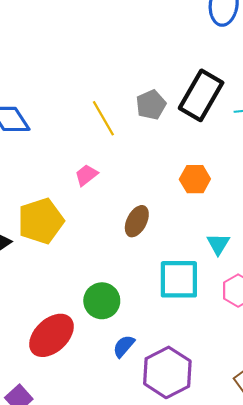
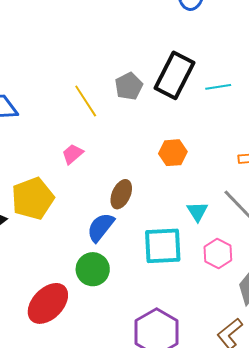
blue semicircle: (124, 346) -> (101, 227), moved, size x1.4

